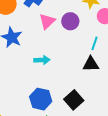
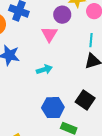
pink triangle: (47, 21) -> (49, 34), moved
purple circle: (70, 21) -> (62, 15), moved

